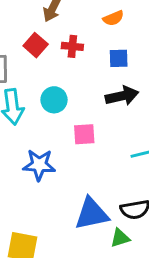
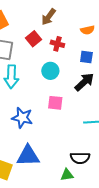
black arrow: (122, 96) -> (84, 82), turned -40
cyan circle: (54, 100) -> (50, 71), moved
blue triangle: (92, 214) -> (28, 156), moved

